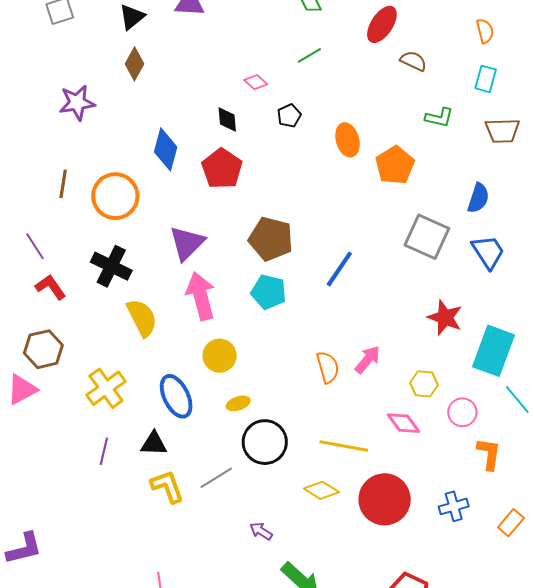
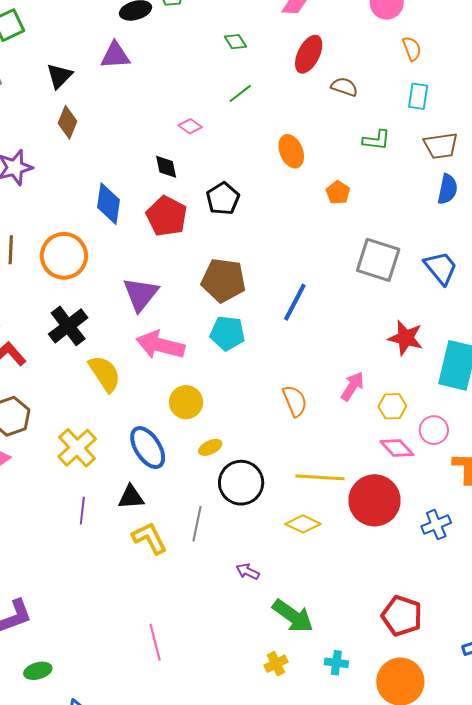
black pentagon: (289, 116) -> (223, 199), moved, size x1.4
orange ellipse: (348, 140) -> (291, 151), moved
orange pentagon: (395, 165) -> (338, 193), size x0.6
blue semicircle: (478, 198) -> (448, 189), moved
black cross: (111, 266) -> (68, 326), turned 33
pink arrow: (201, 296) -> (160, 345), turned -54
pink arrow: (368, 360) -> (352, 386), moved
pink diamond: (403, 423) -> (397, 448), moved
gray line: (216, 478) -> (197, 524), turned -40
red circle: (385, 499) -> (374, 500), moved

